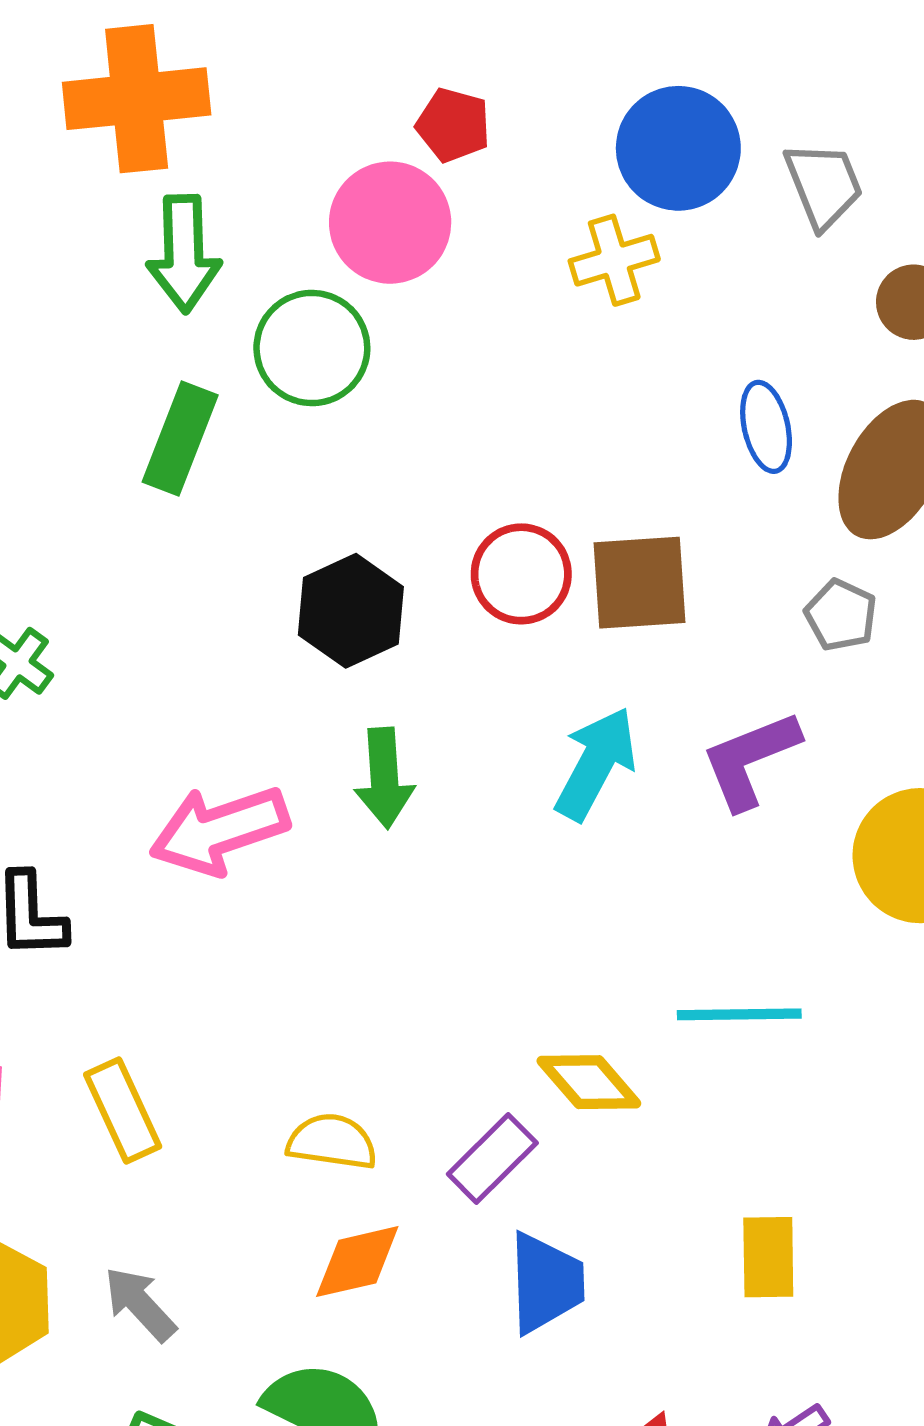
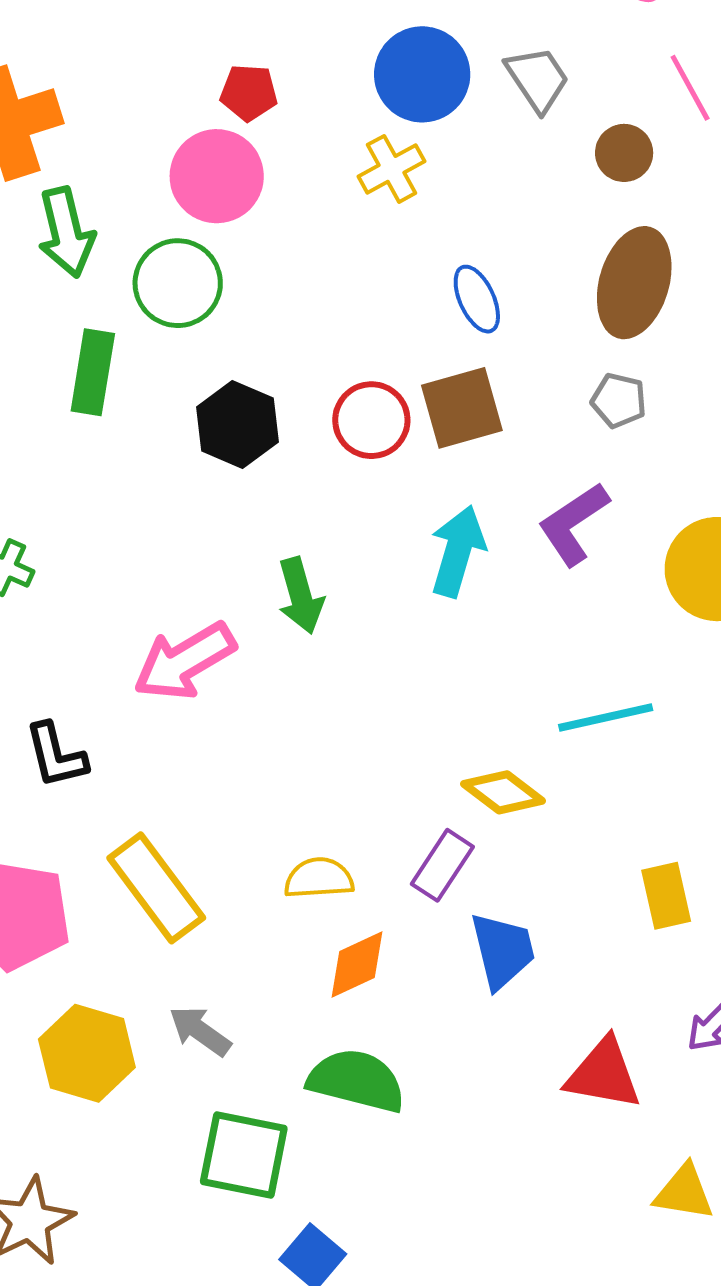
blue ellipse: (766, 427) -> (477, 299), moved
black hexagon: (351, 611) -> (237, 424), moved
yellow rectangle: (123, 1110) -> (156, 888), size x1.4

